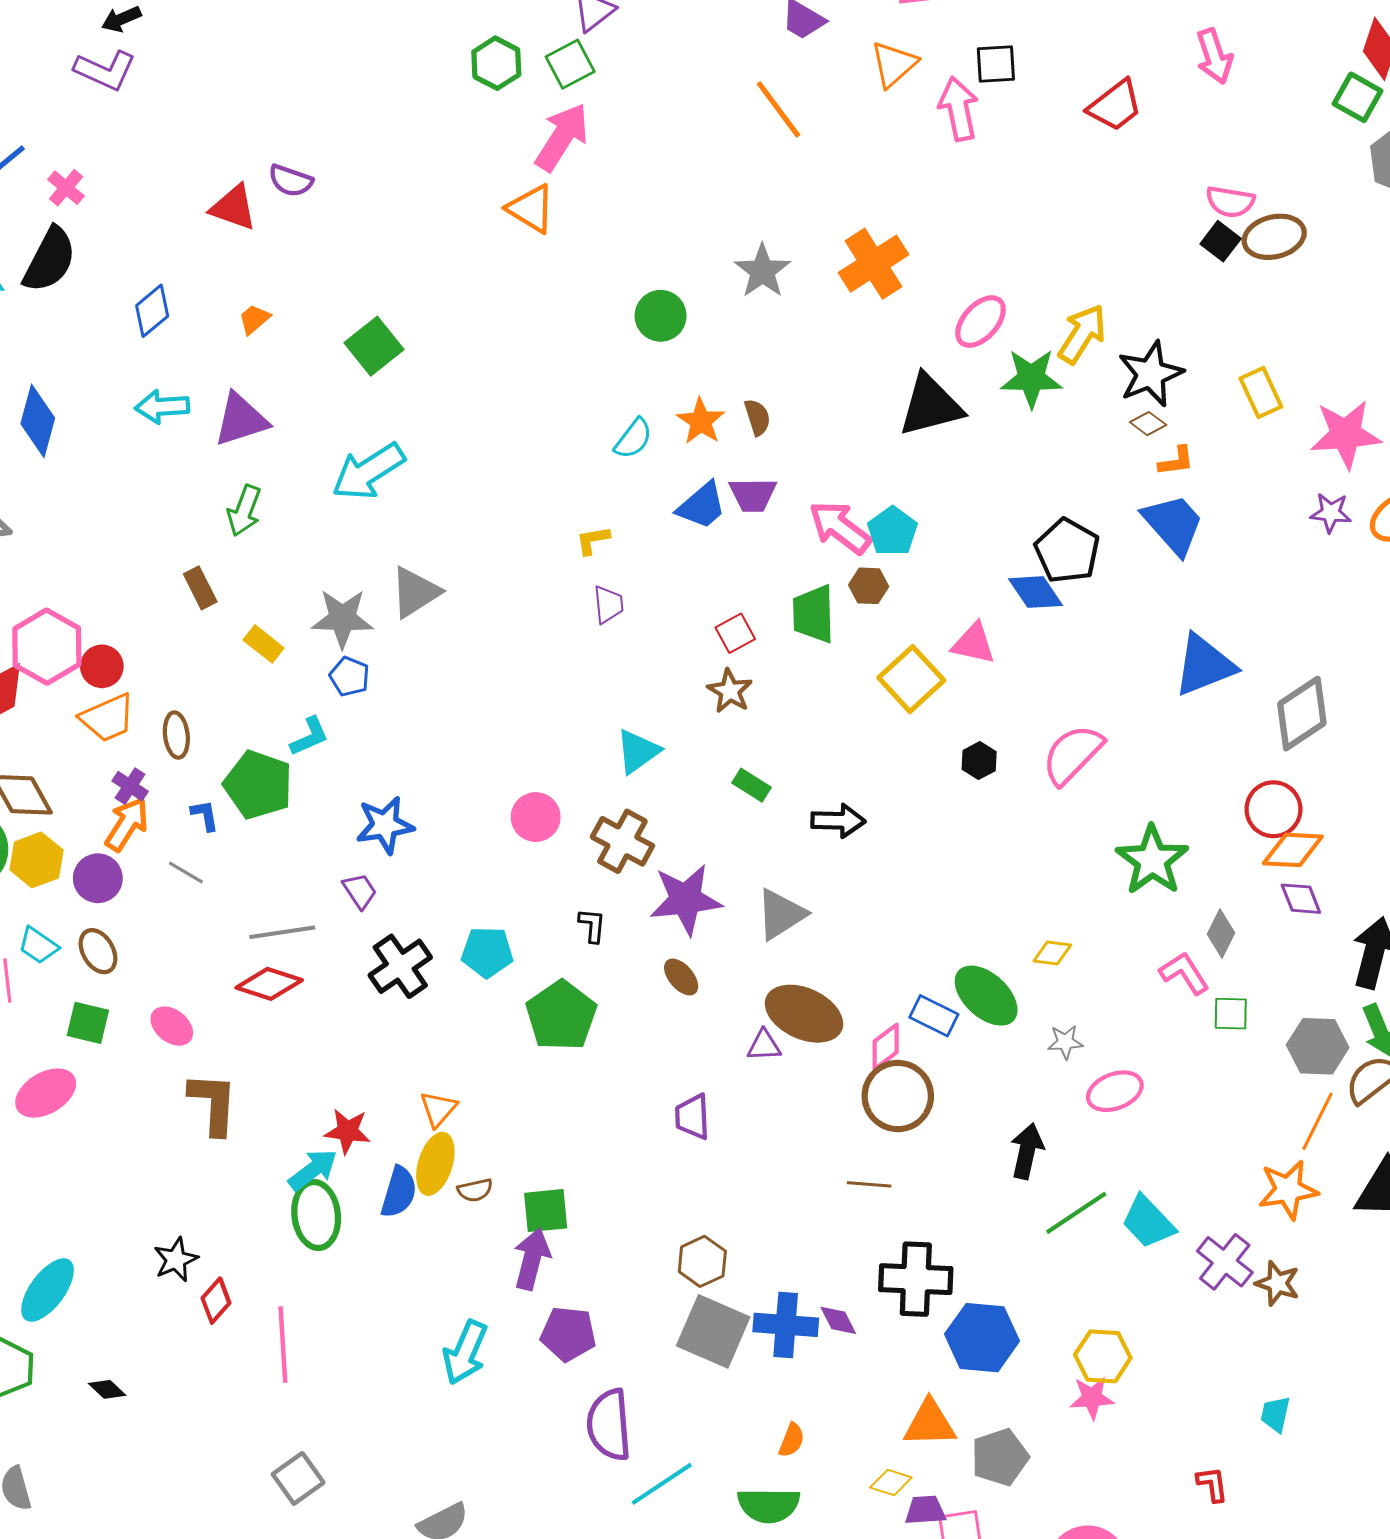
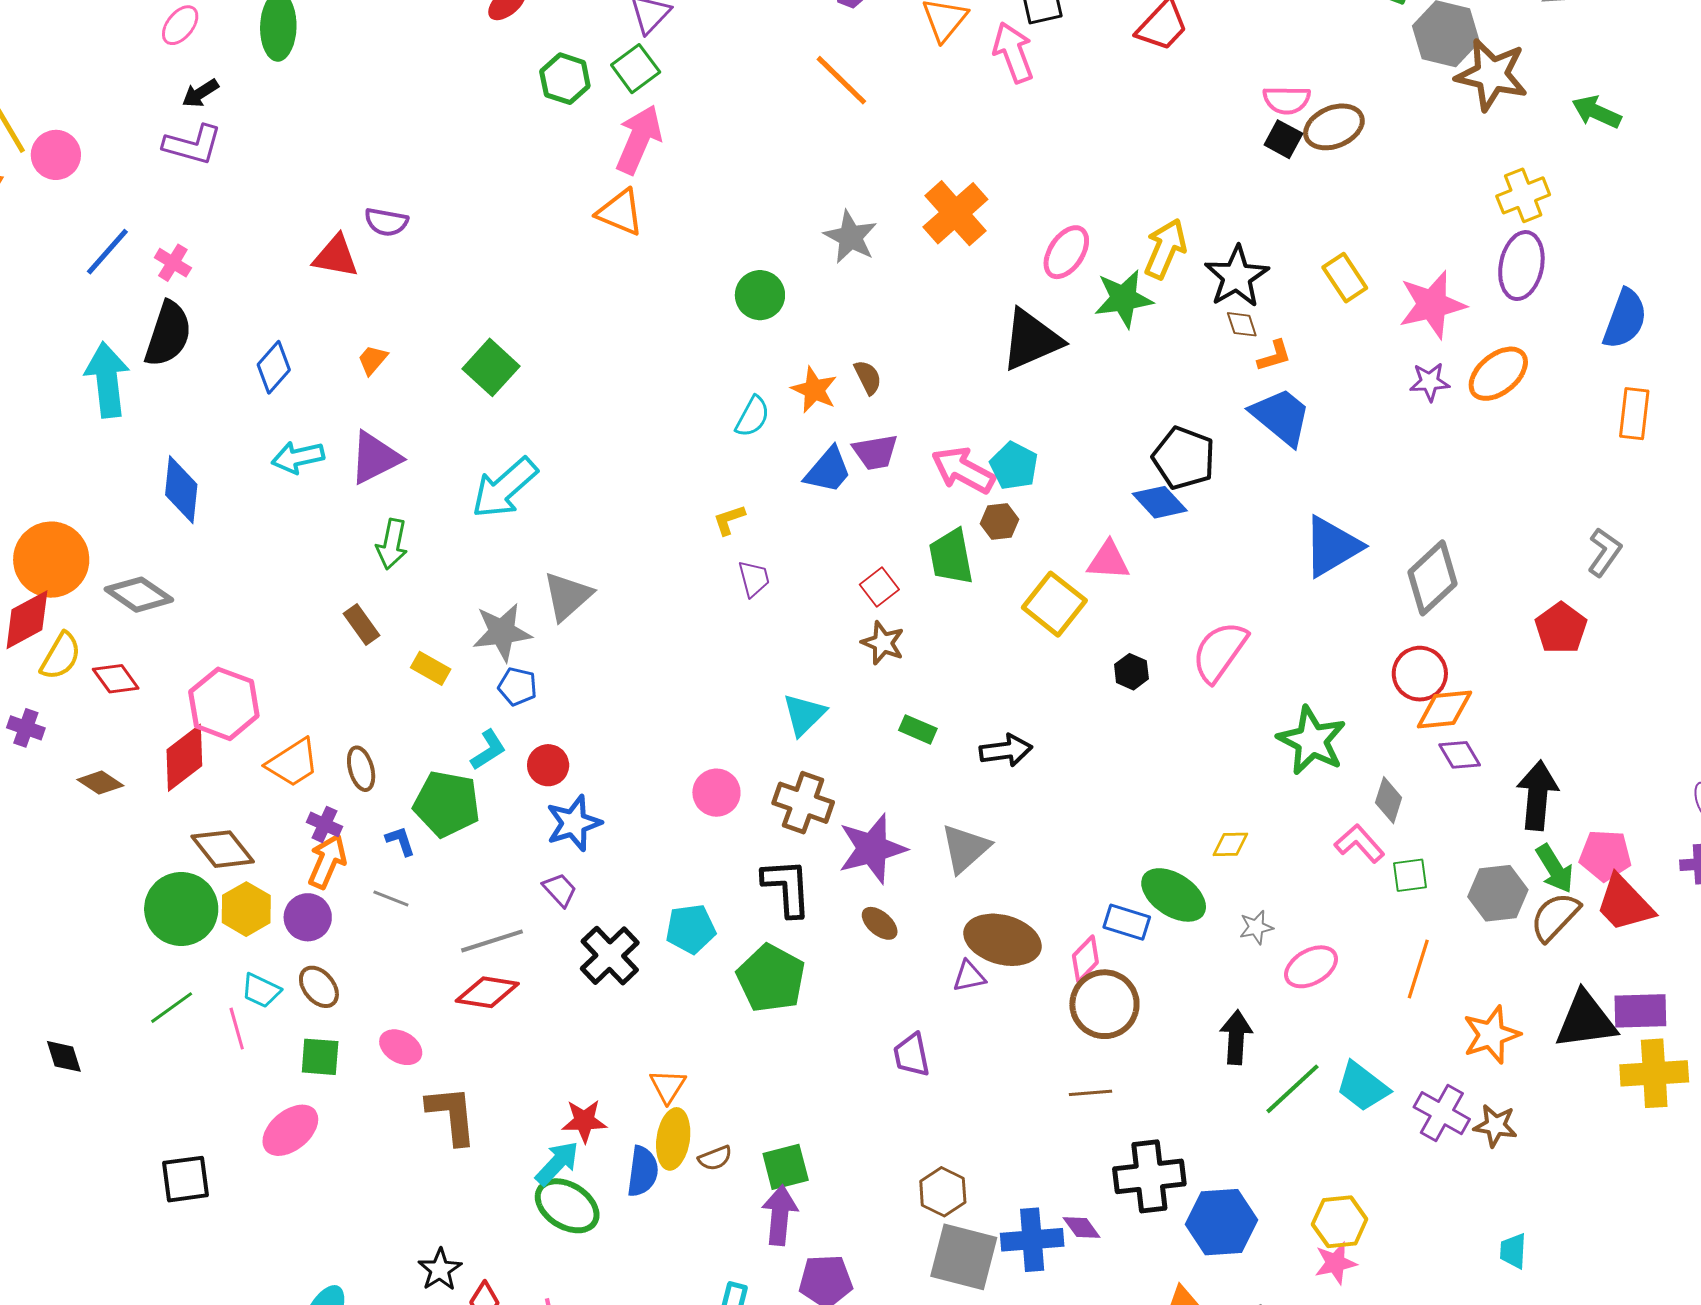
brown diamond: (1148, 424) -> (1242, 324), turned 44
red circle: (102, 666) -> (548, 765), moved
black L-shape: (592, 925) -> (787, 888), size x1.8
orange line: (1318, 1121) -> (1418, 969), moved
green ellipse: (316, 1215) -> (567, 1206), turned -42

